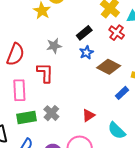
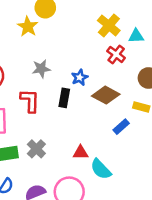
black rectangle: (84, 33) -> (64, 98), moved, turned -42
red triangle: (88, 115) -> (81, 153), turned 32
cyan semicircle: (117, 131) -> (101, 169), moved

